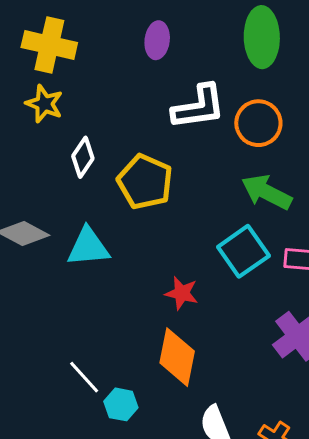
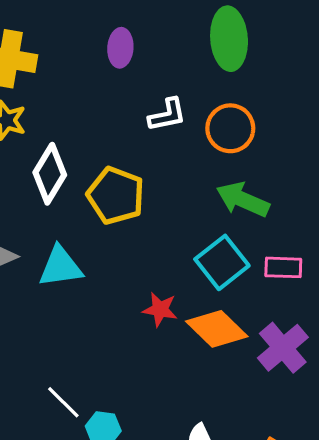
white L-shape: (199, 107) -> (167, 115), size x0.7
white diamond: (83, 157) -> (50, 174), size x1.4
orange diamond: (177, 357) -> (217, 329), moved, turned -54

